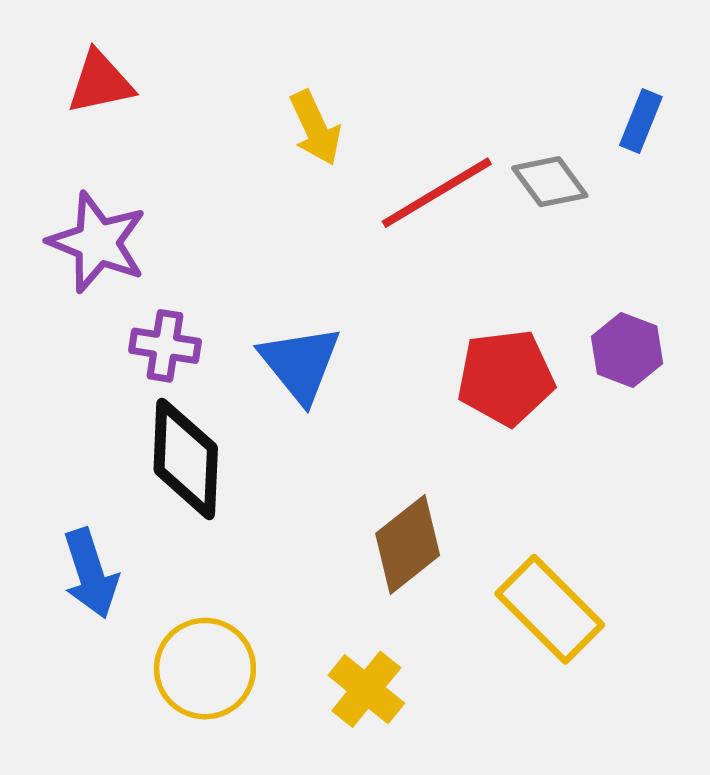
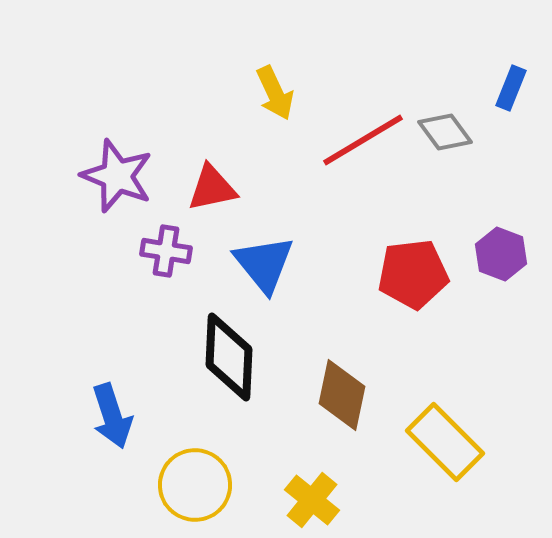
red triangle: (100, 82) -> (212, 188), moved
black diamond: (186, 459) -> (229, 357), moved
brown diamond: (408, 544) -> (342, 395), turned -40

